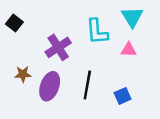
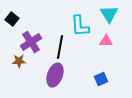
purple cross: (58, 47) -> (31, 42), moved
black line: (87, 85) -> (60, 47), moved
purple ellipse: (50, 86) -> (55, 75), moved

